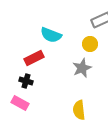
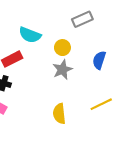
yellow circle: (90, 44) -> (62, 48), moved

